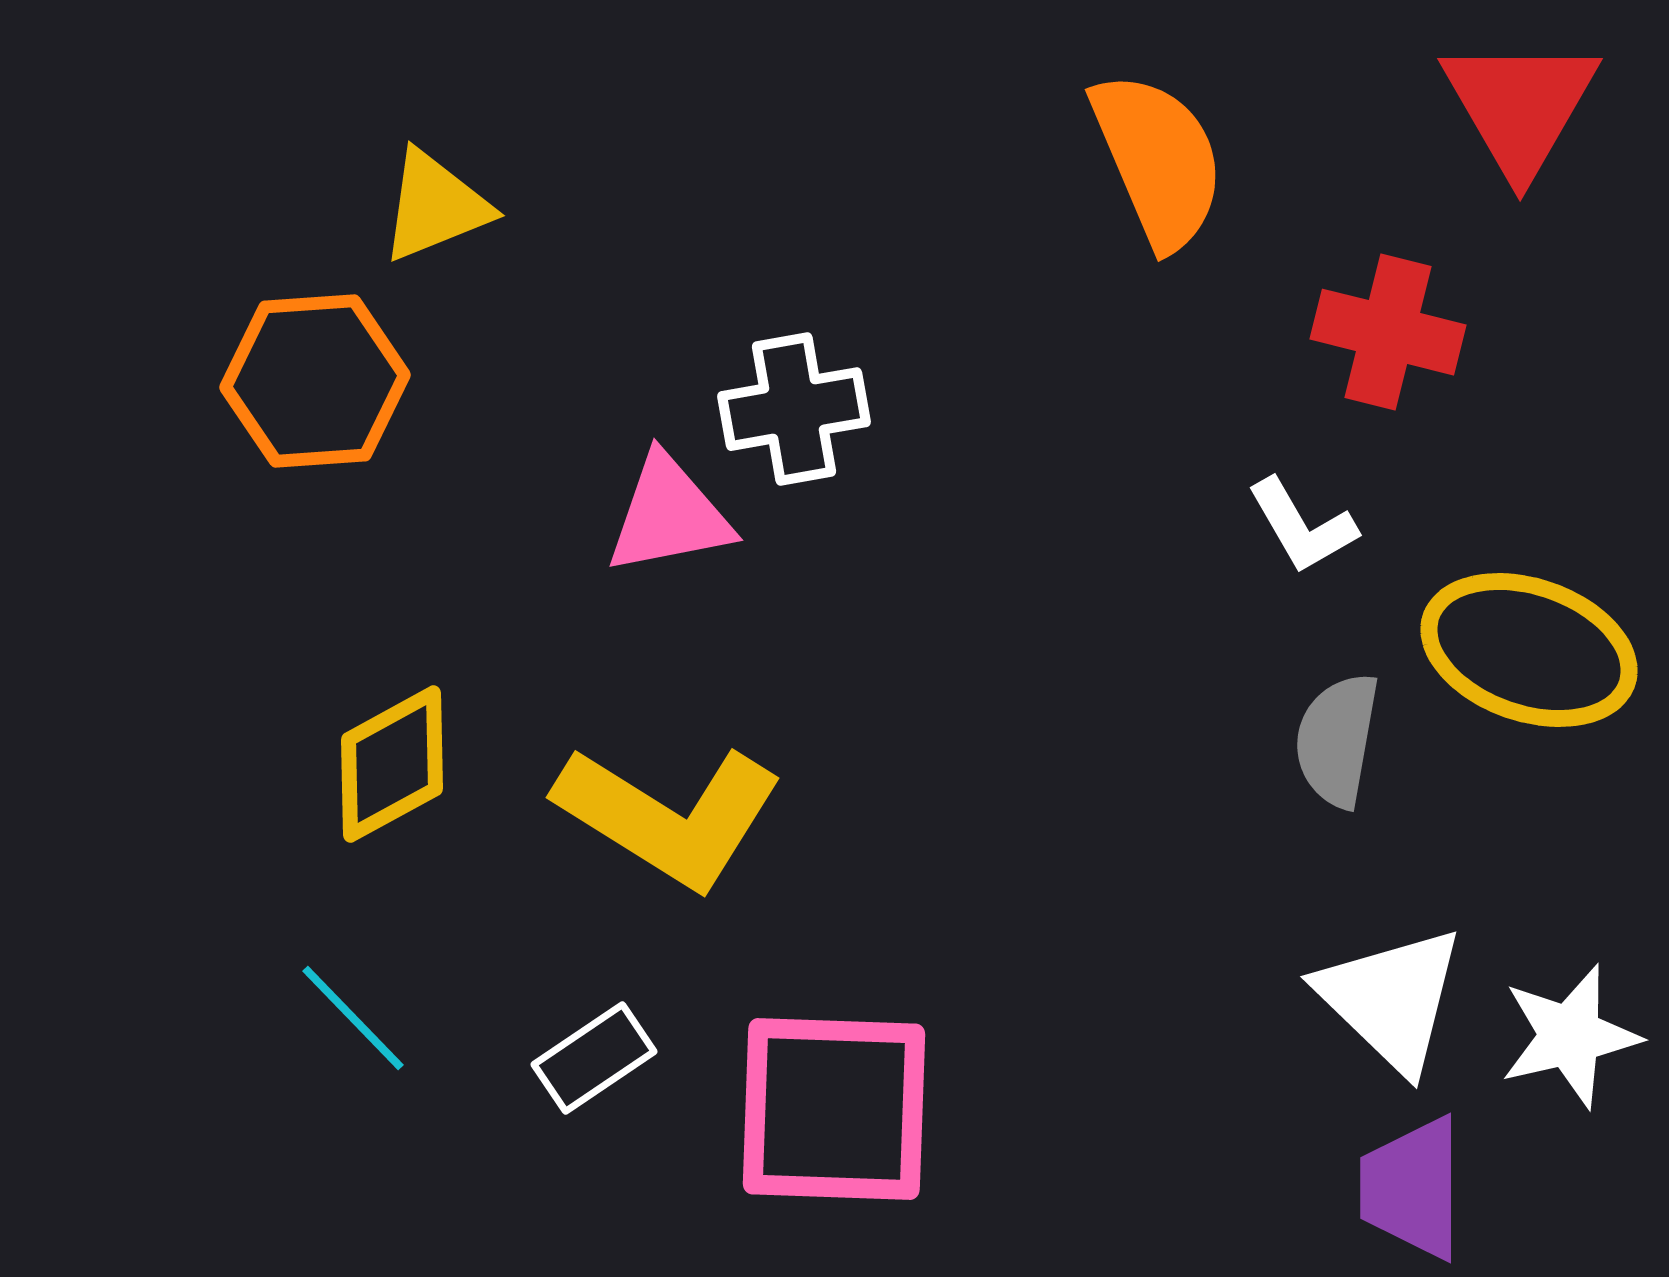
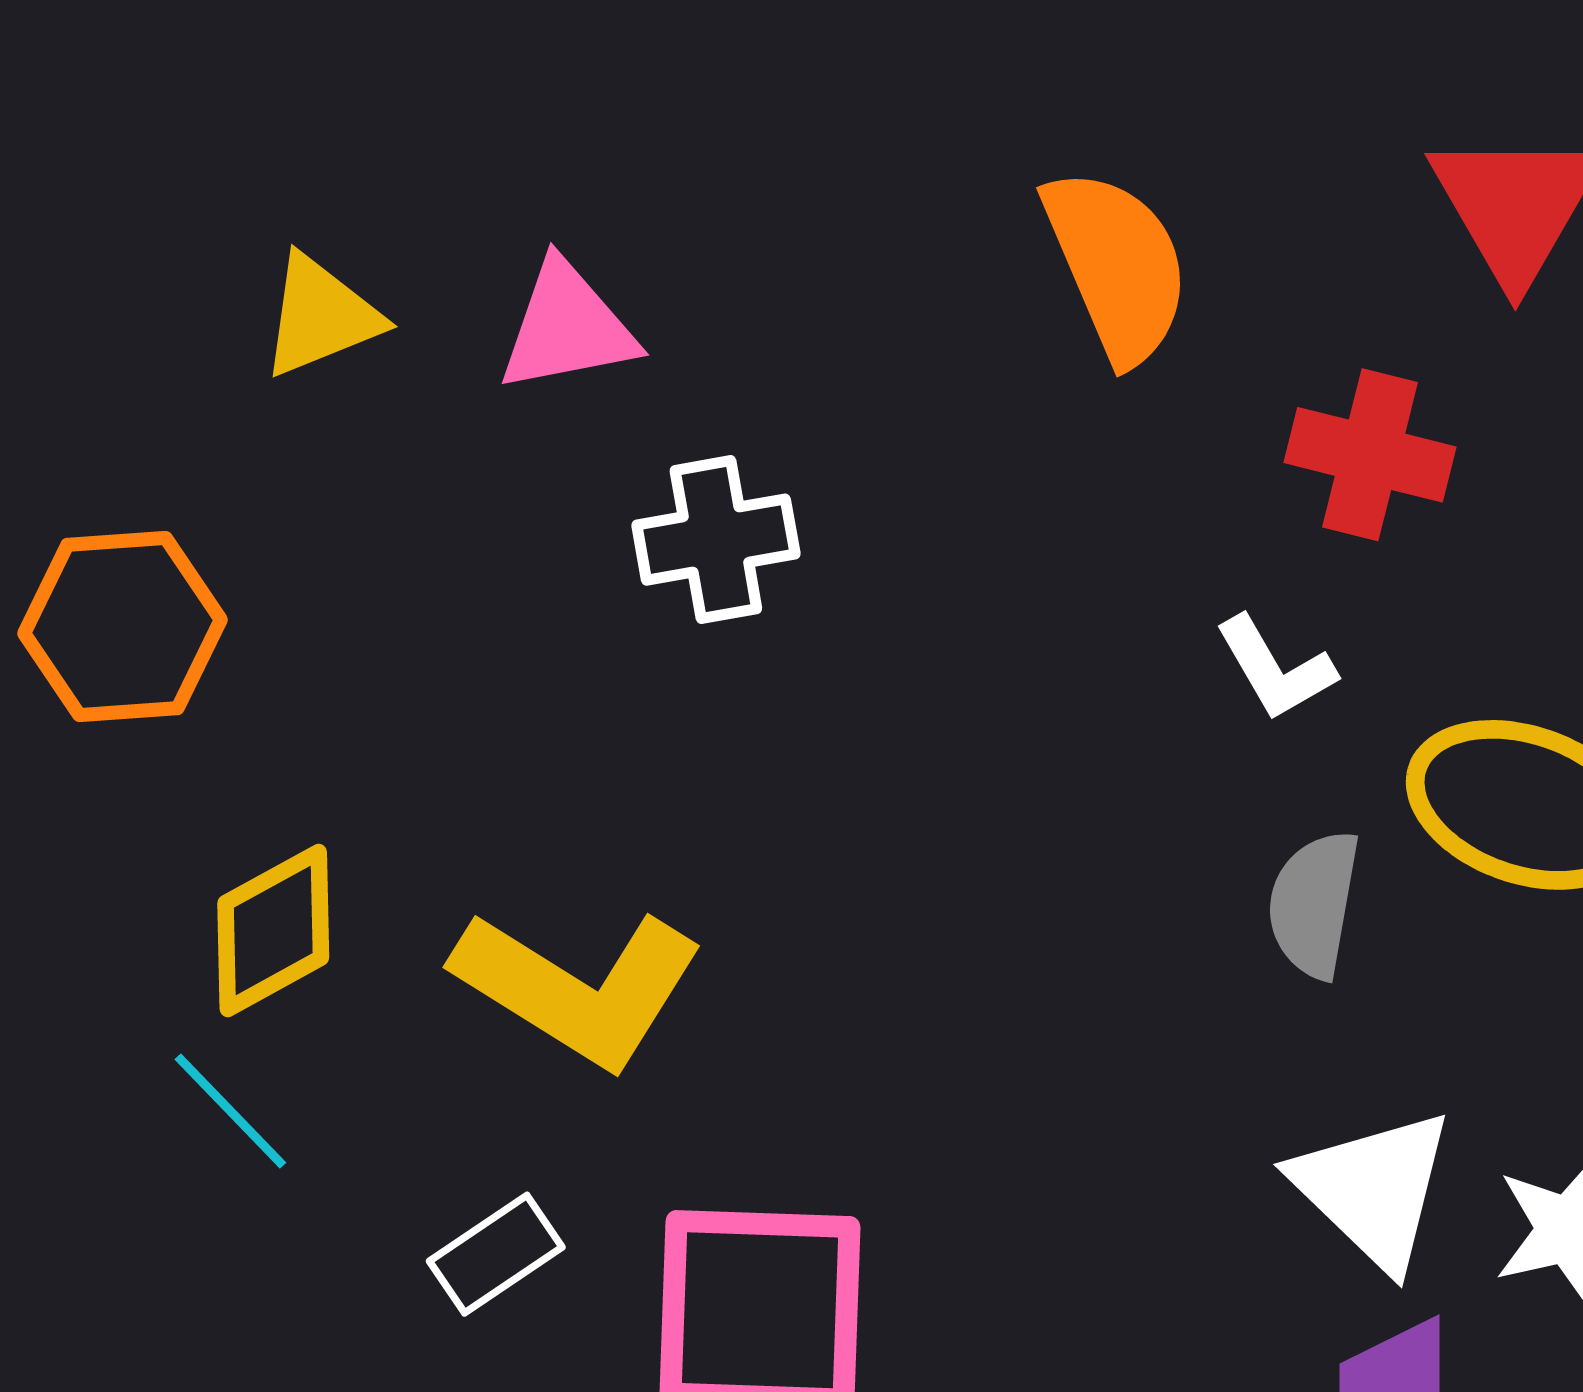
orange hexagon: (315, 381) -> (122, 627), moved
pink triangle: (669, 515) -> (567, 327), moved
cyan line: (353, 1018) -> (230, 1111), moved

